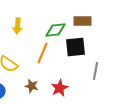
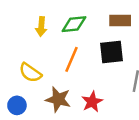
green diamond: (56, 30) -> (74, 24), moved
brown star: (32, 86) -> (58, 99), size x1.5

